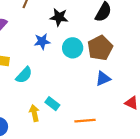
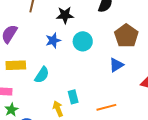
brown pentagon: (100, 48) -> (126, 36), moved
cyan rectangle: (52, 104) -> (73, 97), turned 48

